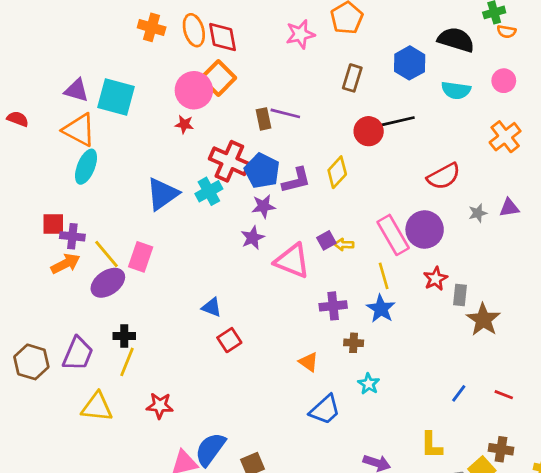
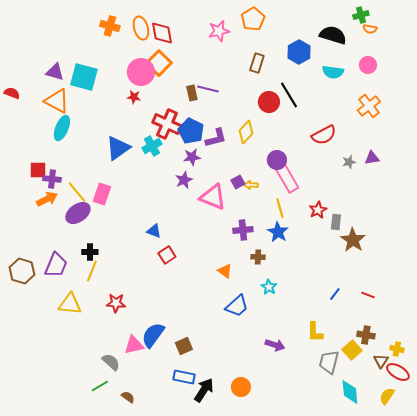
black line: (396, 122) -> (289, 95), turned 72
purple circle: (425, 229) -> (277, 160), moved, size x0.7

